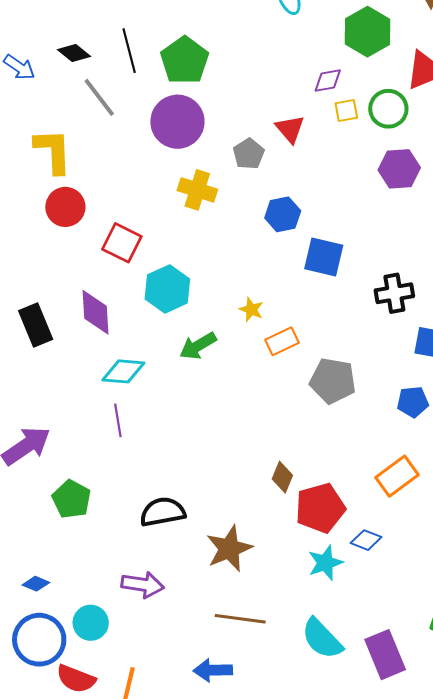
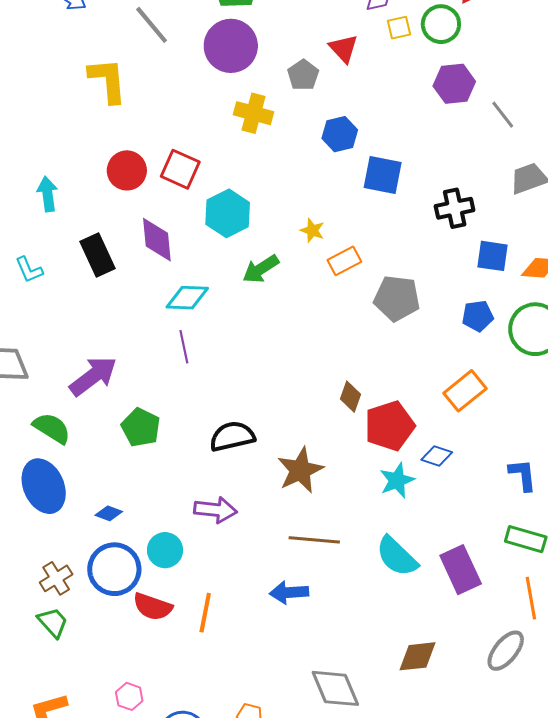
red circle: (65, 207) -> (127, 170), moved

